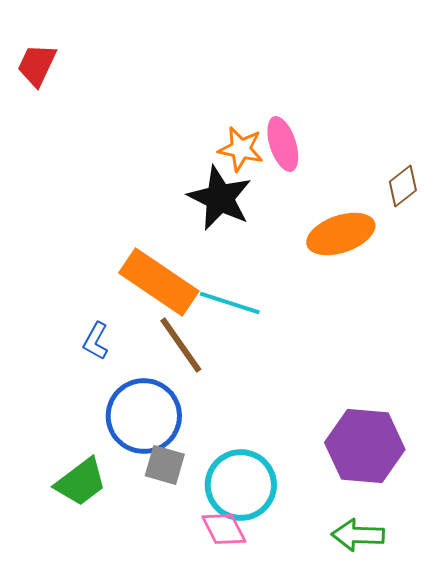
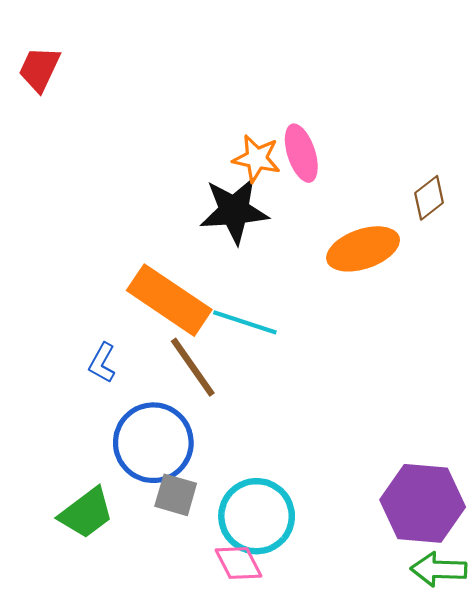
black star: (220, 198) -> (234, 211), turned -30
purple hexagon: (365, 446) -> (423, 503), moved
green arrow: (358, 535) -> (439, 569), moved

